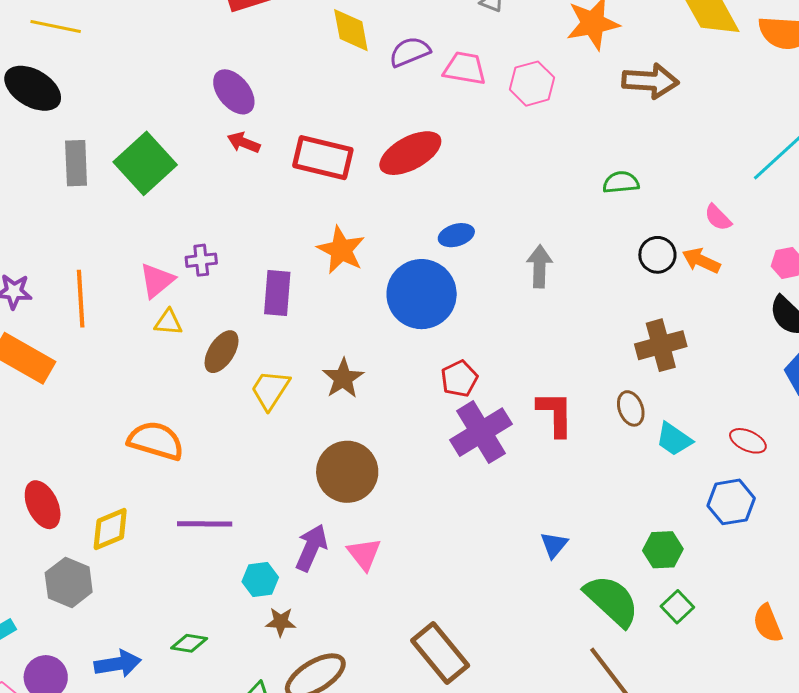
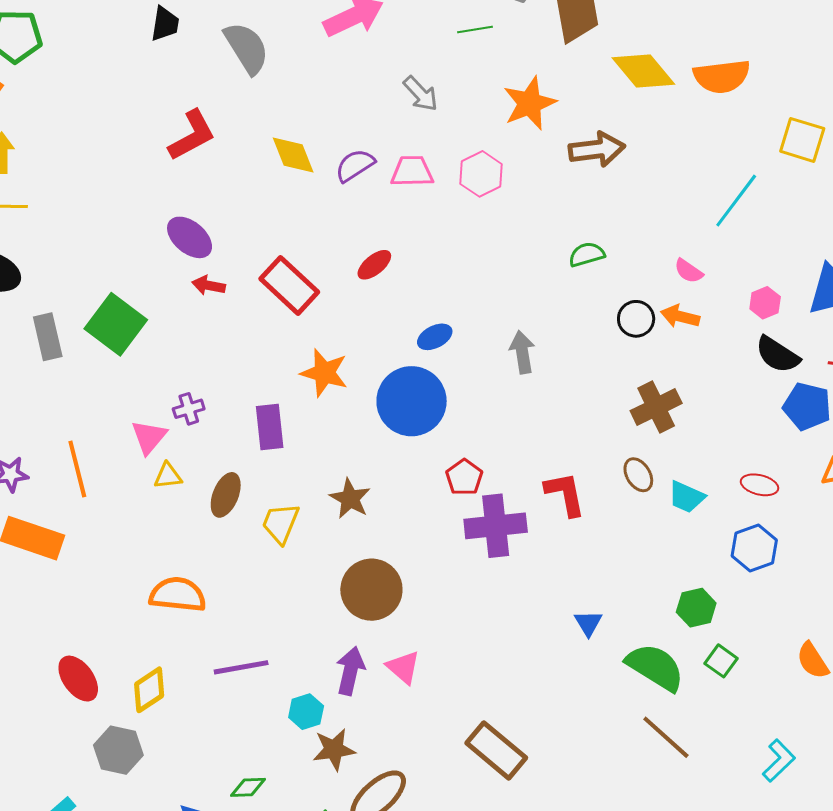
red ellipse: (410, 153) -> (374, 265), size x0.6
red rectangle: (323, 158) -> (289, 285), turned 40
purple cross: (481, 432) -> (496, 526), turned 36
brown star: (281, 622) -> (334, 749), size x1.4

